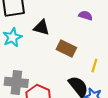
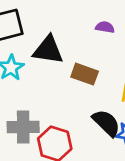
black triangle: (41, 27) -> (48, 50), size x1.4

